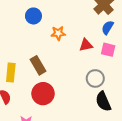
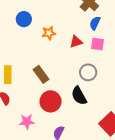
brown rectangle: (38, 65) -> (41, 74), moved
red circle: (43, 94) -> (51, 101), moved
black semicircle: (103, 101) -> (79, 96), moved

